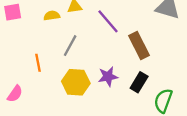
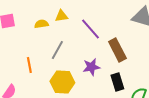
purple star: (108, 77) -> (91, 67), moved
black rectangle: (139, 82) -> (117, 82), turned -48

